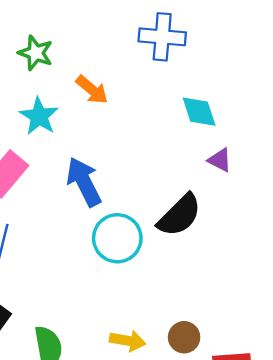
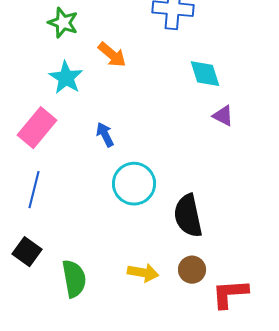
blue arrow: (84, 182) -> (105, 135), size x0.6
black semicircle: (179, 215) -> (188, 216), moved, turned 123

